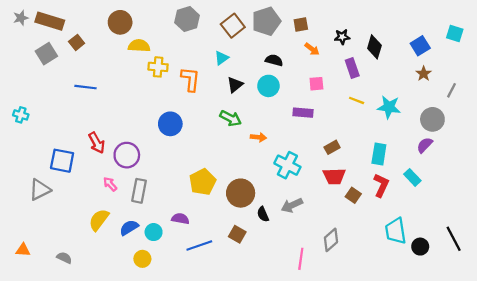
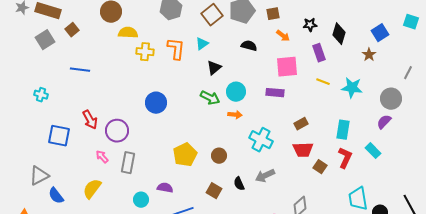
brown star: (424, 74) -> (369, 55), moved
orange L-shape: (190, 79) -> (176, 49), moved
pink square: (316, 84) -> (287, 67), size x1.6
cyan circle: (268, 86) -> (236, 92), moved
cyan cross: (21, 115) -> (41, 95), moved
gray triangle: (40, 190) -> (39, 176), moved
brown circle: (241, 193) -> (219, 156), moved, size x0.6
blue semicircle: (129, 228) -> (56, 196), moved, turned -96
brown square: (237, 234) -> (214, 191), moved

